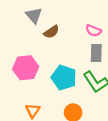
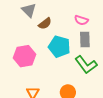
cyan pentagon: (64, 78) -> (59, 47), moved

